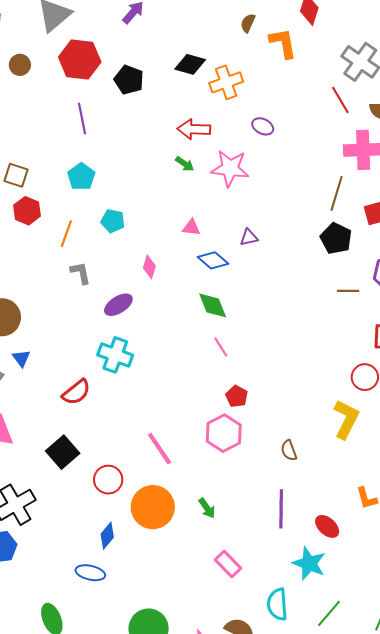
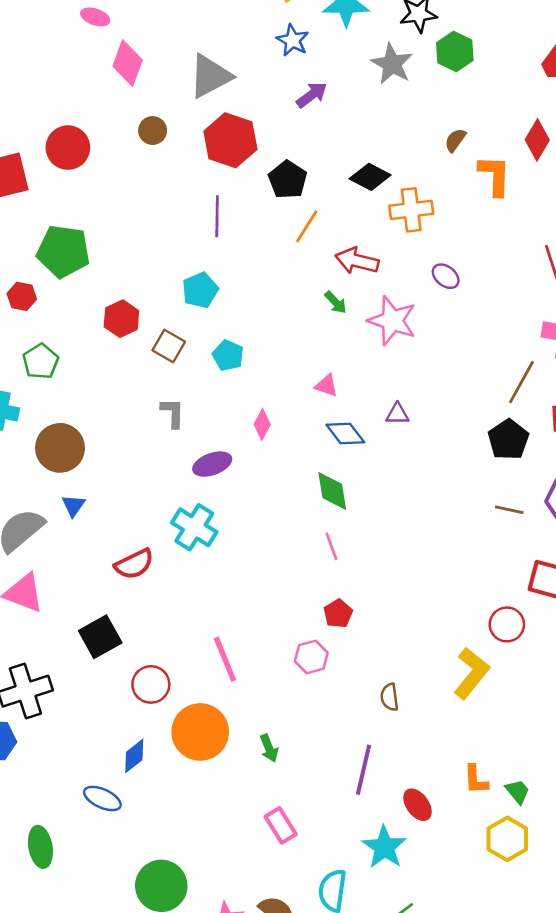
brown square: (16, 175) -> (169, 346), moved
orange line: (66, 234) -> (307, 226), moved
pink hexagon: (224, 433) -> (311, 657), size x0.7

